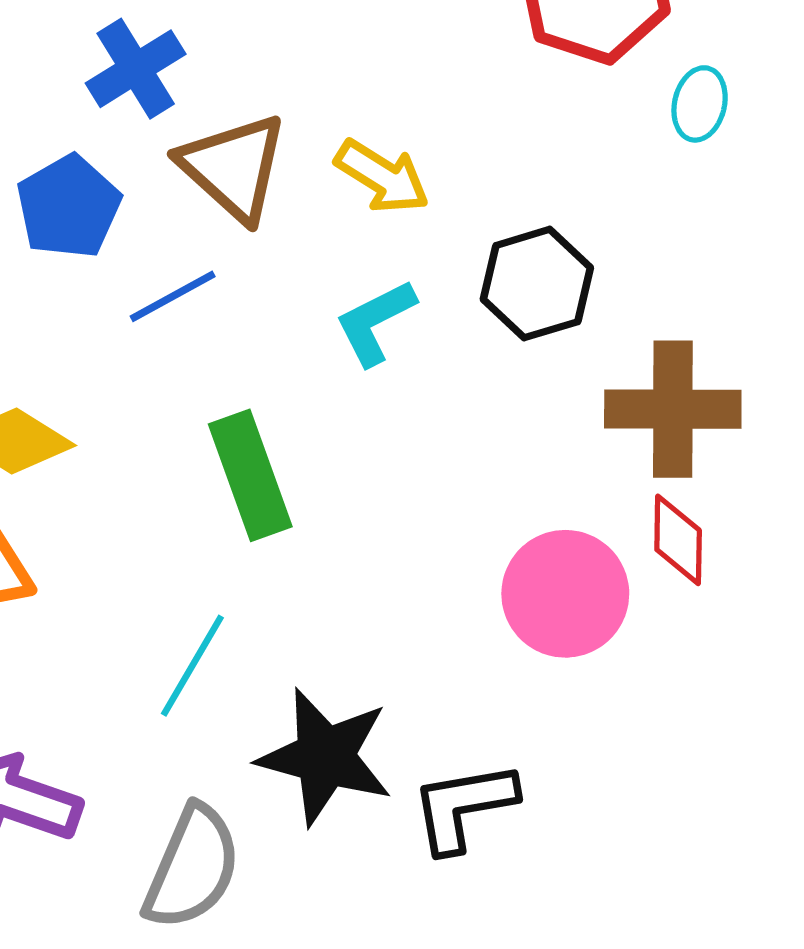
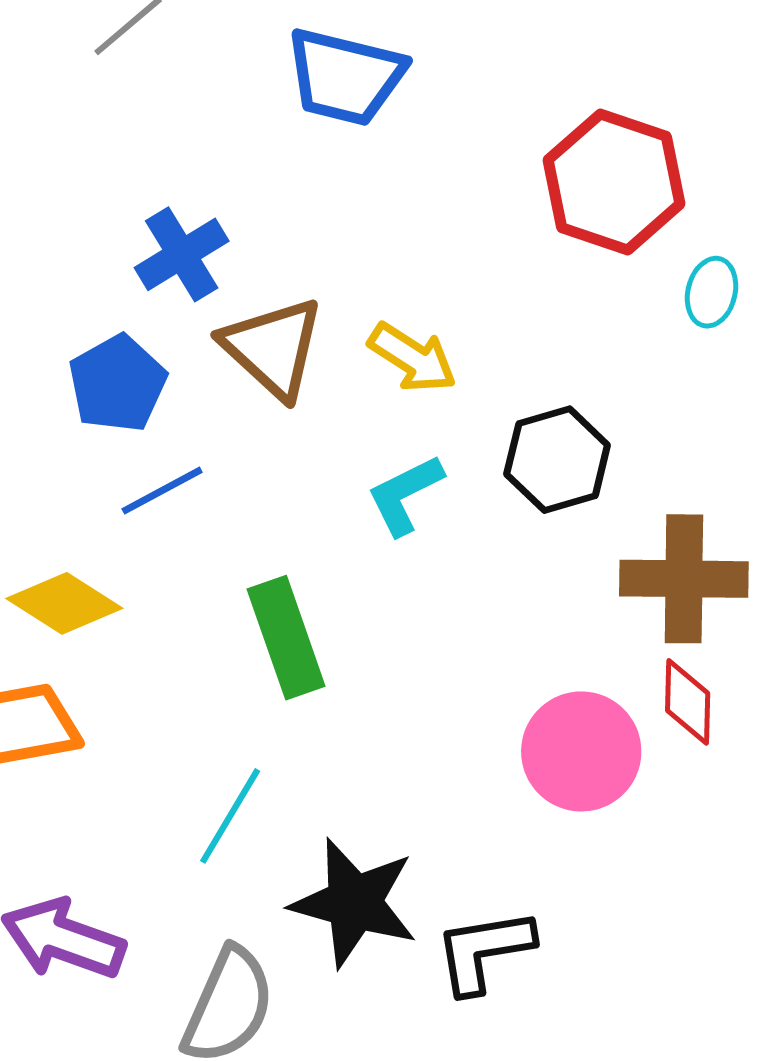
blue line: (173, 296) -> (162, 491), moved

